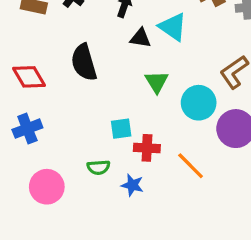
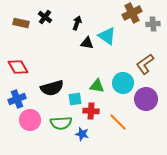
black semicircle: (84, 62) -> (52, 88), moved, turned -90
green triangle: (157, 82) -> (97, 86), moved, turned -49
green semicircle: (98, 167) -> (61, 123), size x1.5
pink circle: (47, 187) -> (30, 120), moved

